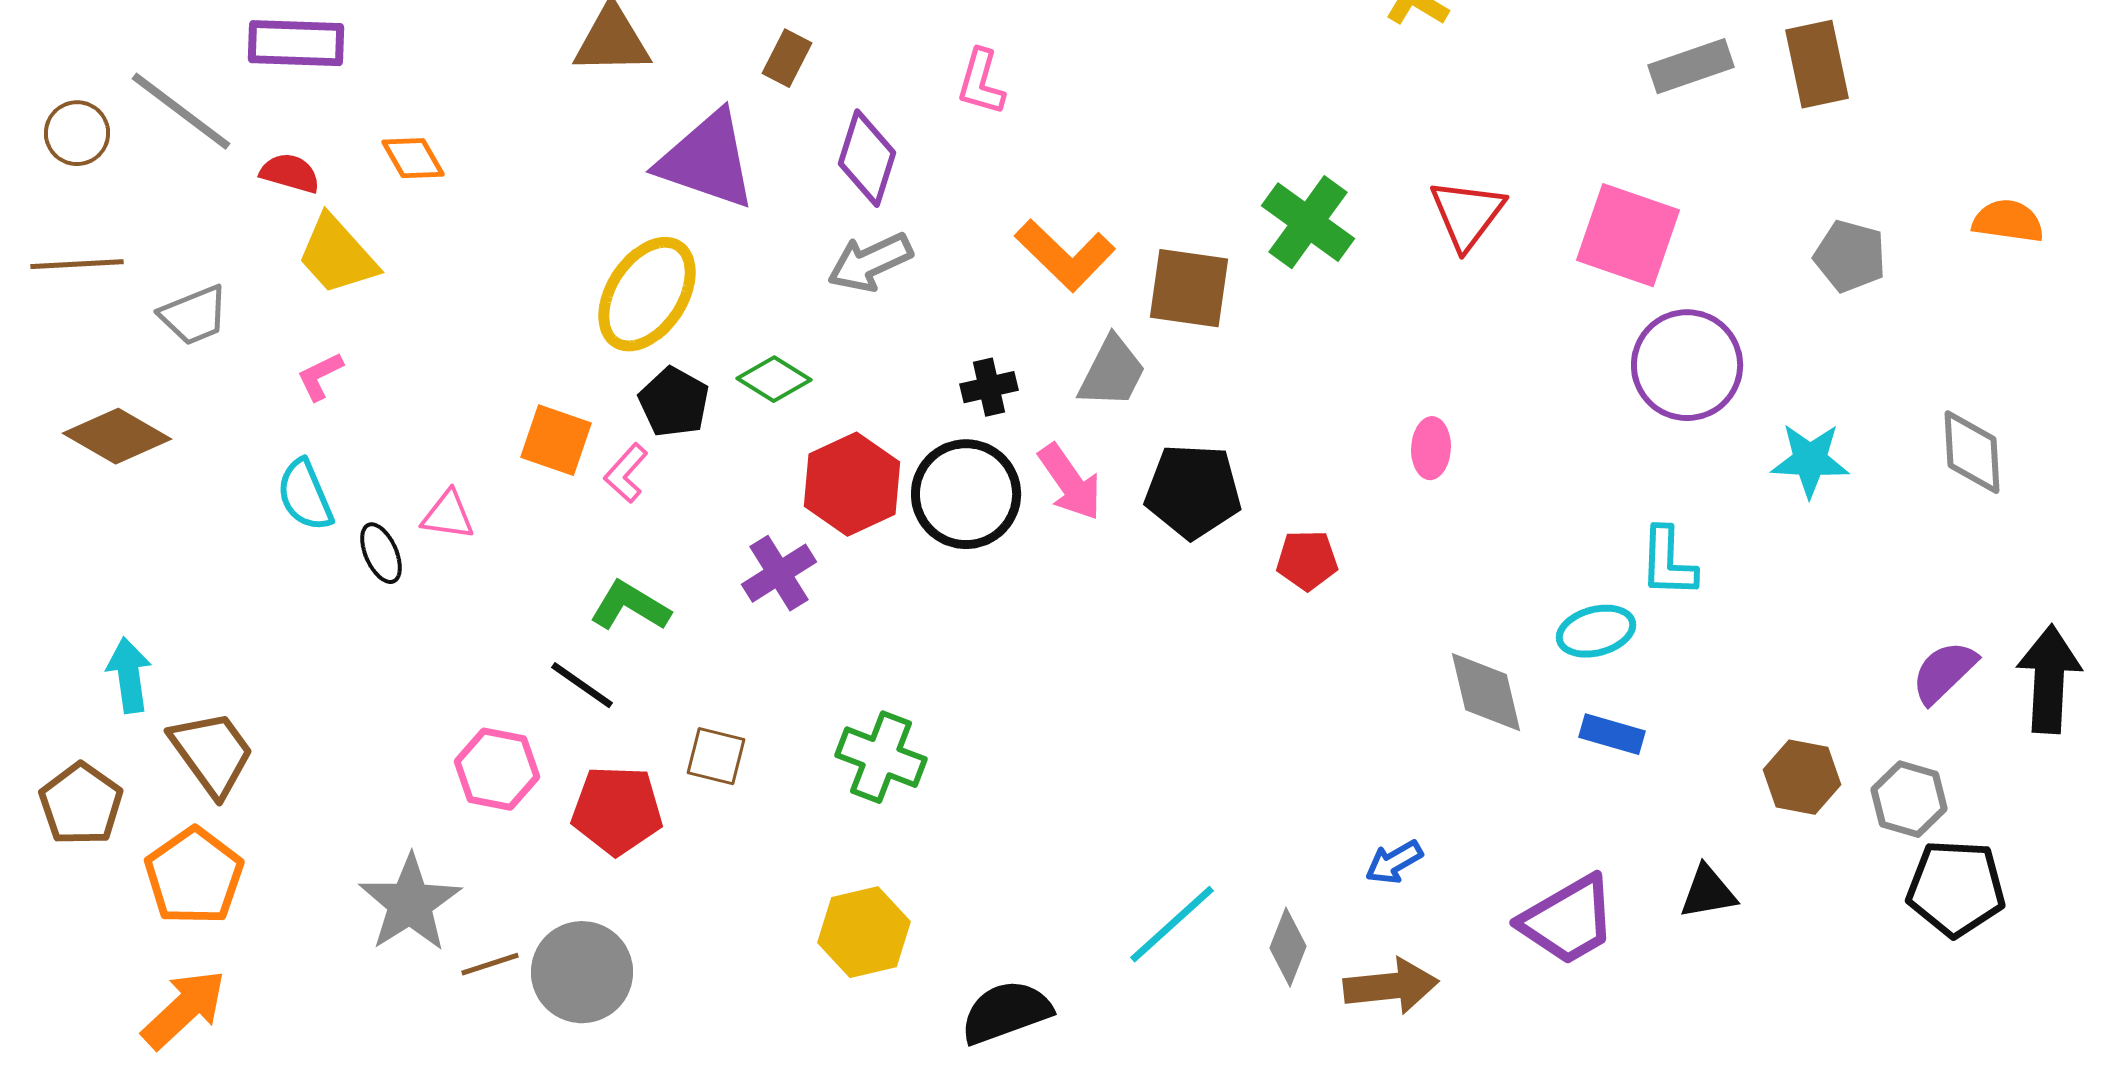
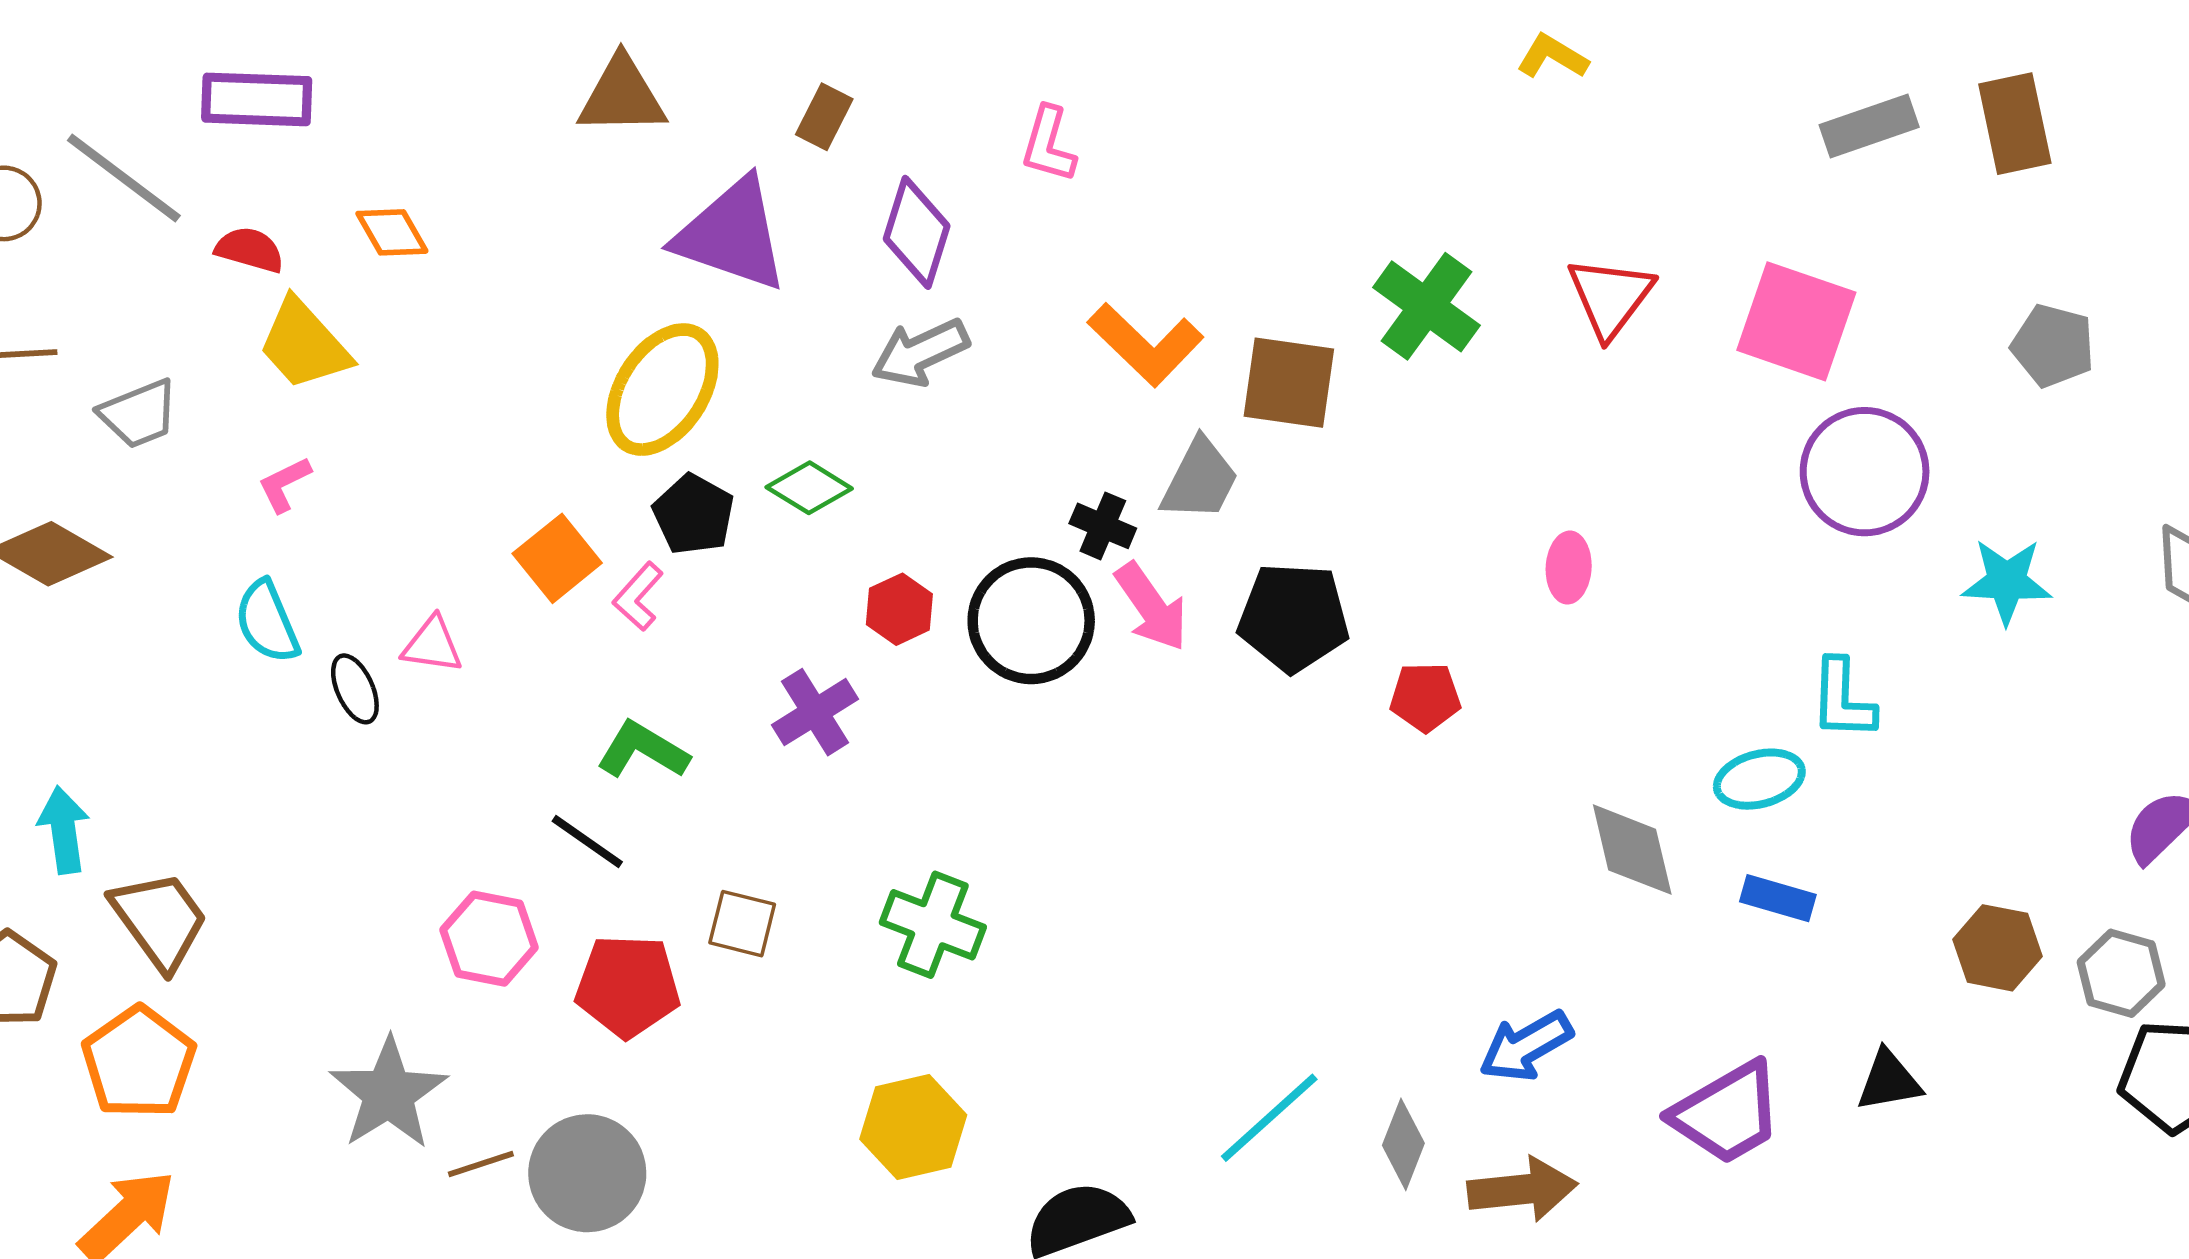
black cross: (989, 387) -> (1103, 526), moved, turned 36
orange square: (556, 440) -> (557, 558), turned 32
red hexagon: (852, 484) -> (899, 609), size x0.6
blue arrow: (1394, 862) -> (1526, 1046), size x1.4

